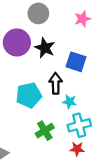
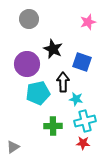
gray circle: (38, 13) -> (29, 19), moved
purple circle: (17, 42) -> (27, 64), moved
green cross: (45, 131) -> (53, 126), turned 30

